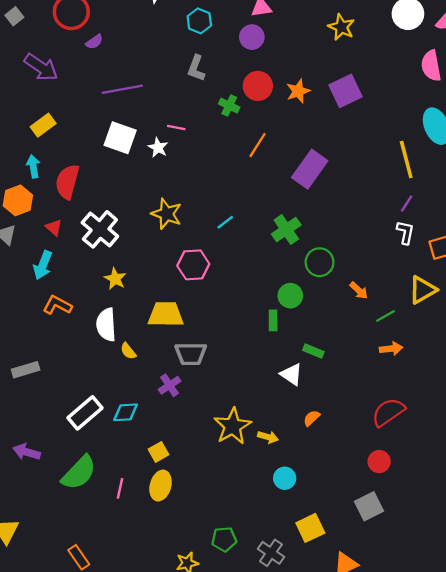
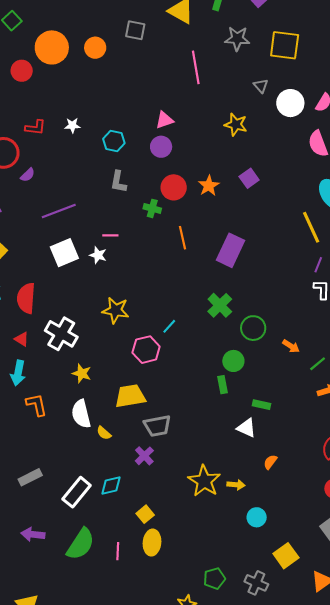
purple square: (346, 91) -> (249, 178), size x0.7
white square: (120, 138) -> (64, 253), turned -32
orange line: (258, 145) -> (182, 238), turned -35
cyan line: (225, 222) -> (169, 326), moved
orange L-shape: (57, 305) -> (37, 405), turned 60
gray rectangle: (26, 370) -> (30, 477), moved

